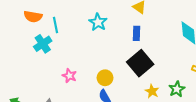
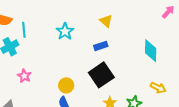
blue rectangle: (136, 33) -> (101, 46), turned 64
pink star: (69, 76) -> (24, 76), moved

